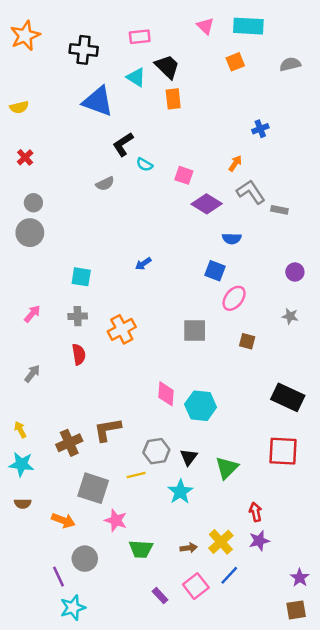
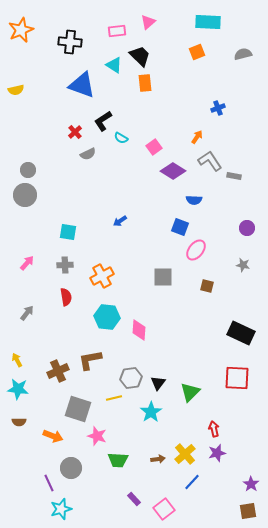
pink triangle: (205, 26) -> (148, 22), moved, turned 35
red cross: (25, 157) -> (75, 132), moved
pink square: (184, 175) -> (154, 147), turned 35
cyan hexagon: (201, 406) -> (107, 317), moved
pink square: (196, 586) -> (164, 509), moved

